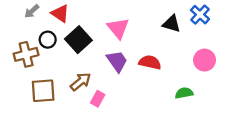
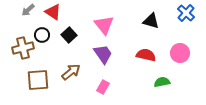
blue cross: (200, 15) -> (186, 13), moved
black square: (78, 40) -> (69, 35), size x0.7
red semicircle: (150, 62) -> (146, 55), moved
pink rectangle: (98, 99) -> (103, 87), moved

